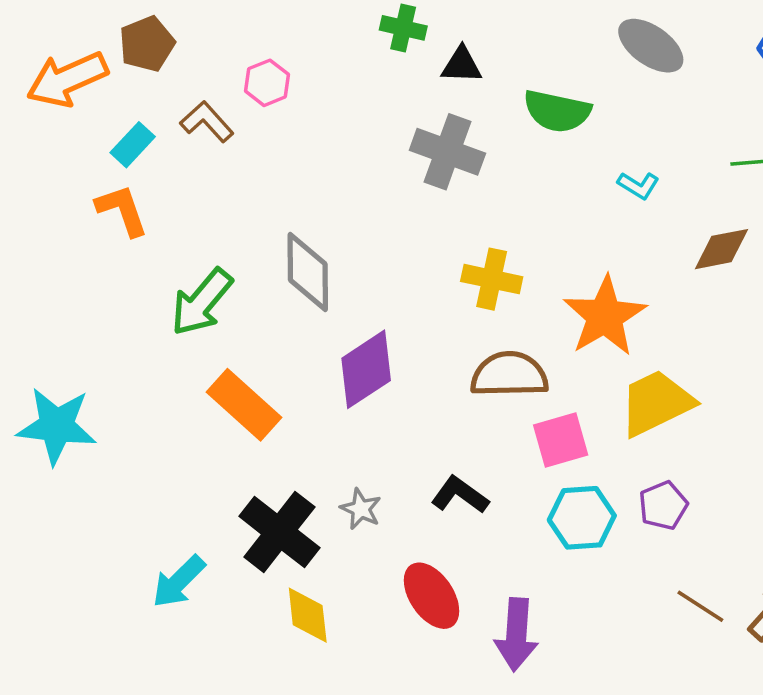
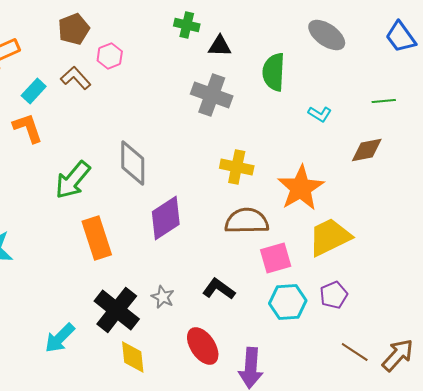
brown pentagon: (147, 44) -> (74, 29), moved
green semicircle: (557, 111) -> (274, 72), turned 81
orange rectangle: (244, 405) -> (97, 238), turned 30

